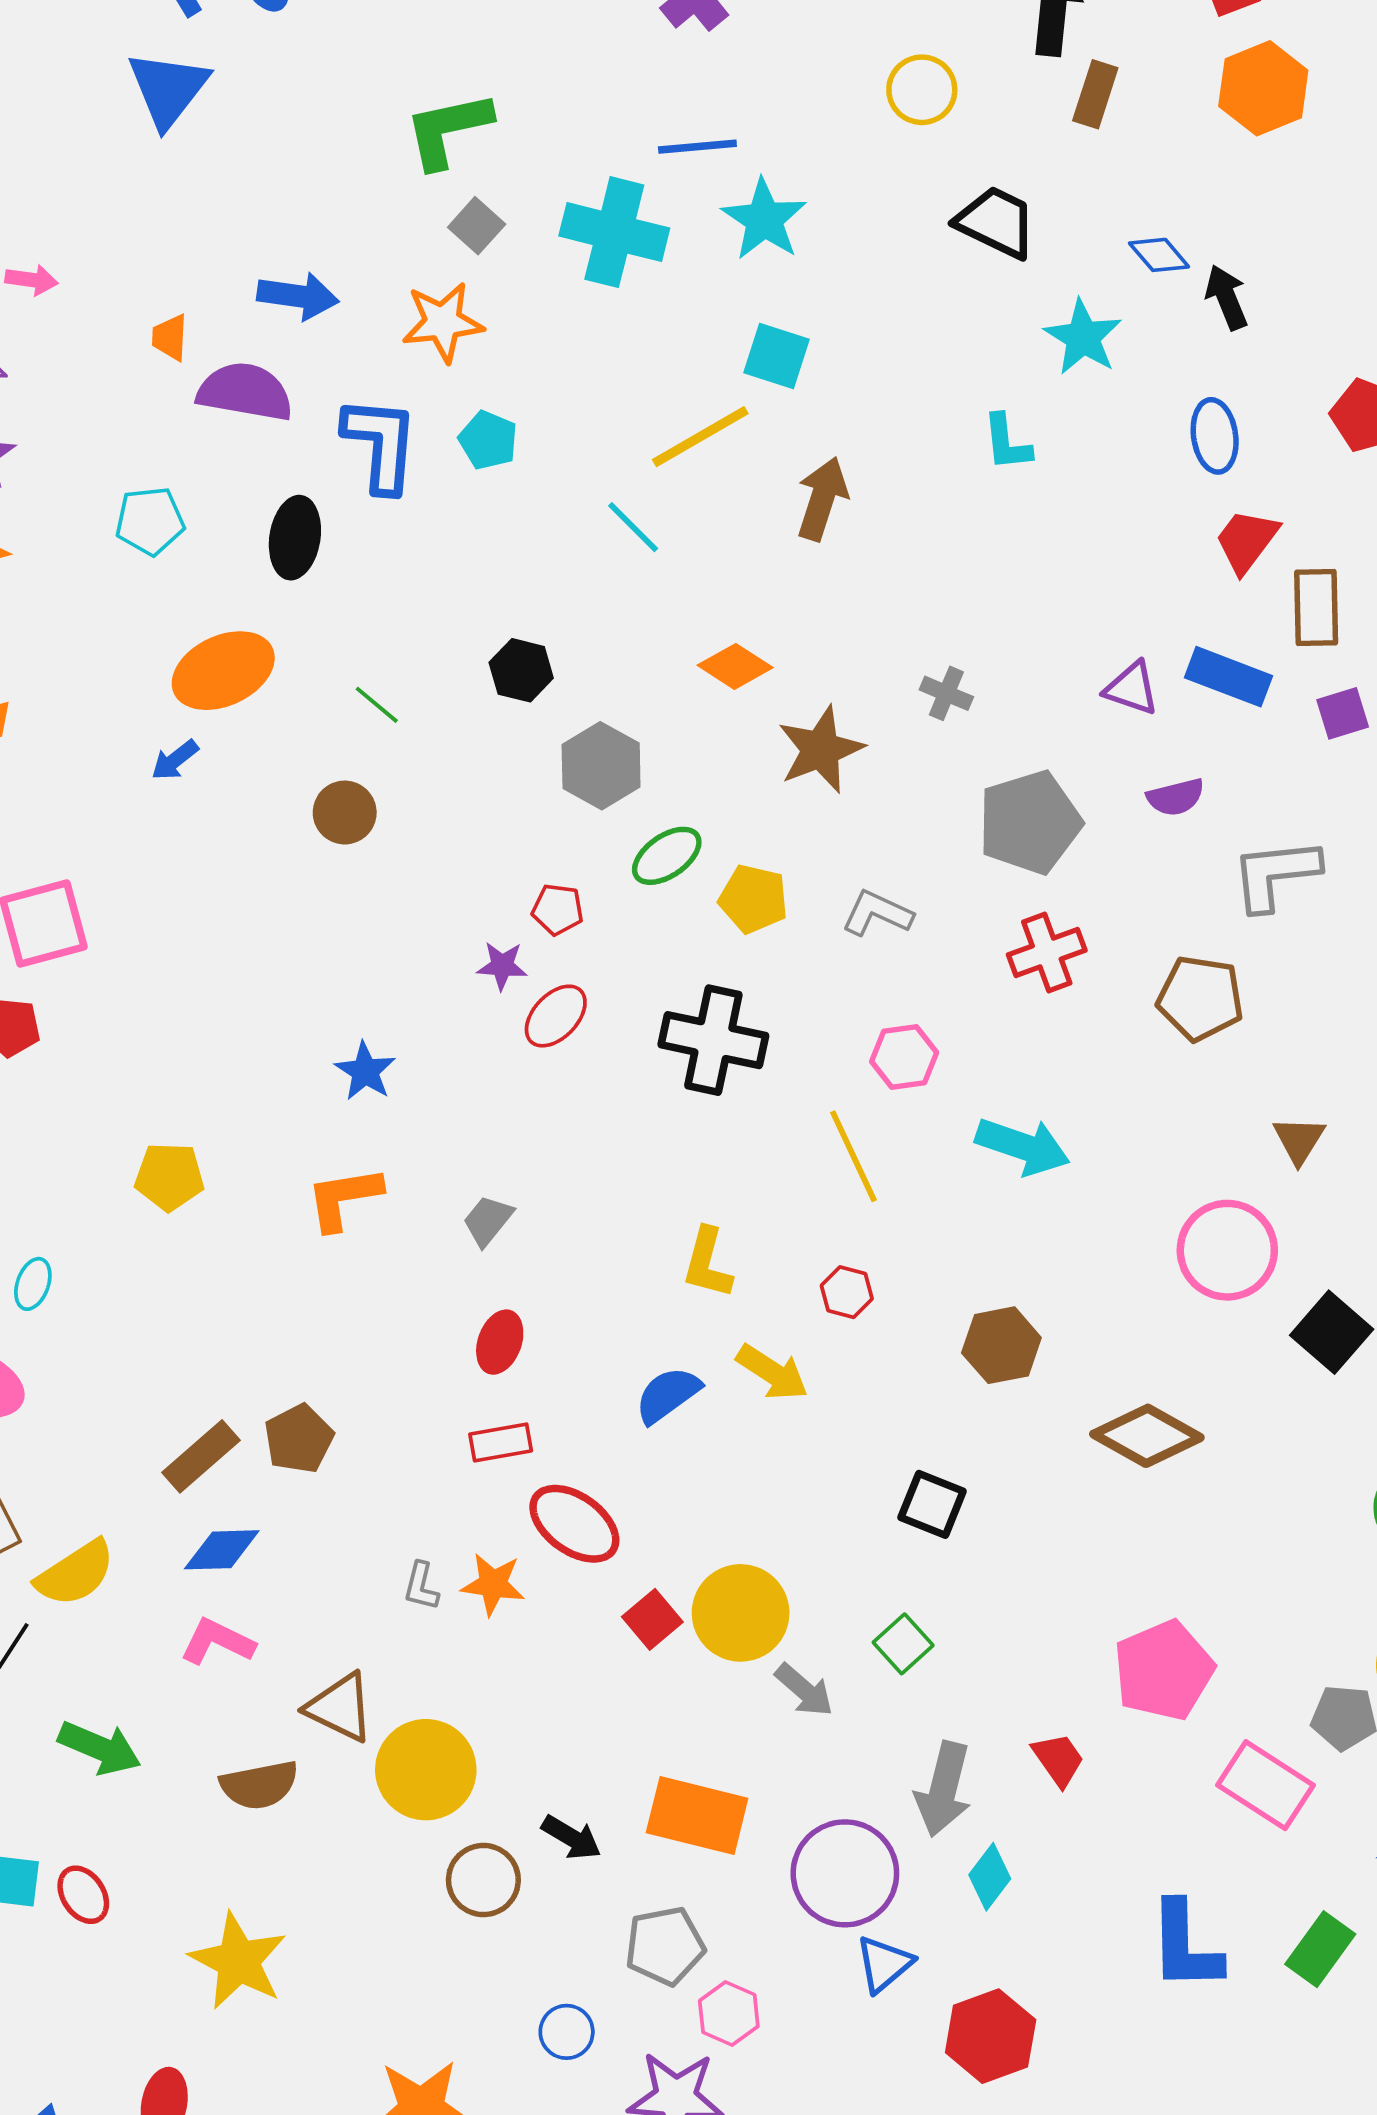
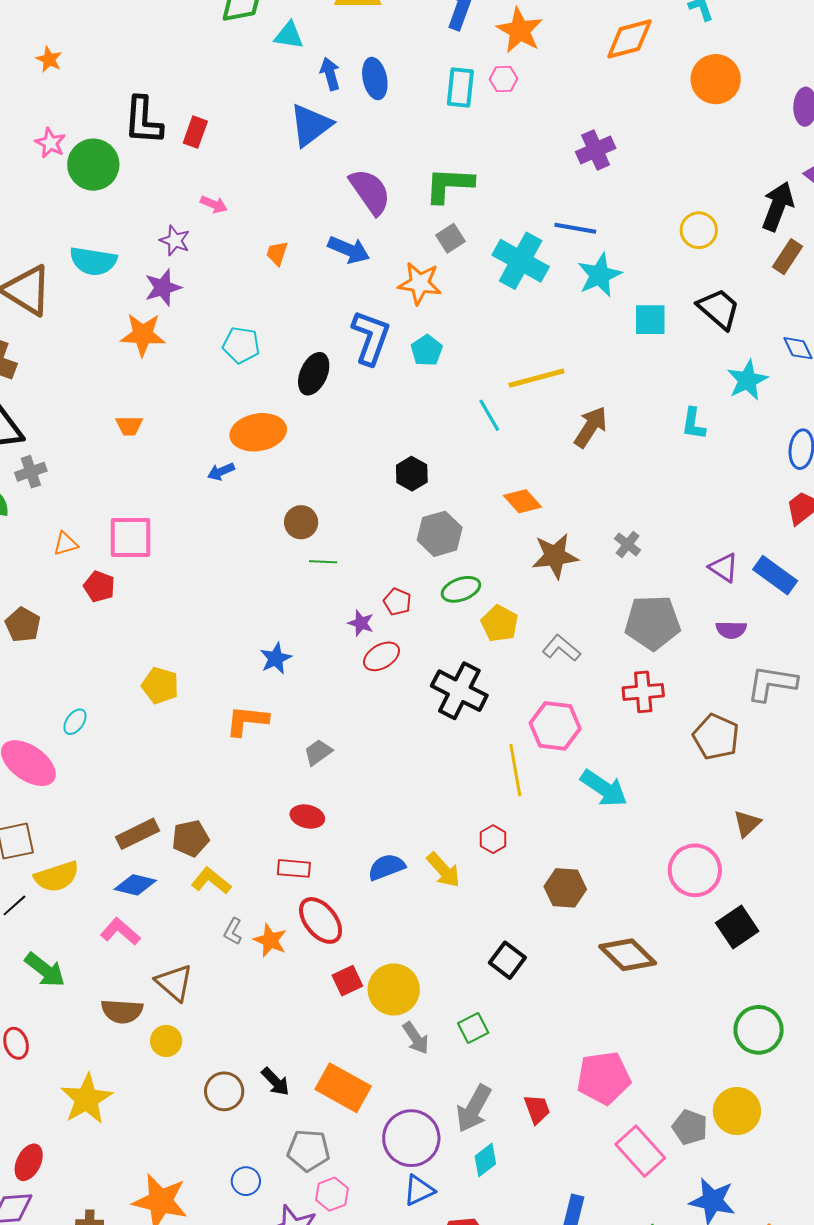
cyan square: (777, 356) -> (650, 320), moved, turned -33
purple semicircle: (245, 392) -> (370, 192), moved, turned 30
green line: (377, 705) -> (323, 562), moved, turned -52
pink hexagon: (904, 1057) -> (555, 726), size x1.4
yellow L-shape: (707, 1263) -> (211, 881), moved, turned 99
red ellipse: (500, 1342) -> (307, 817), turned 68
yellow circle: (426, 1770) -> (166, 1041), moved, size x0.6

